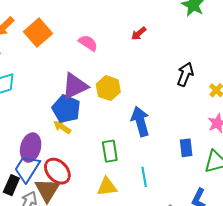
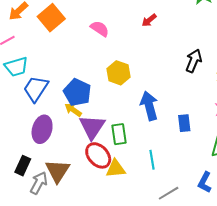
purple triangle: (75, 86) -> (92, 127), moved, turned -32
blue rectangle: (186, 148) -> (184, 123), moved
blue trapezoid: (27, 169) -> (36, 89), moved
red ellipse: (57, 171) -> (98, 155), moved

